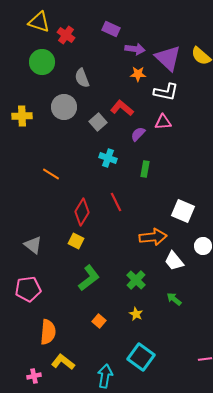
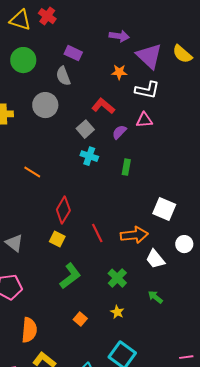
purple rectangle: (111, 29) -> (73, 53), moved
red cross: (66, 35) -> (47, 16), moved
purple arrow: (135, 49) -> (119, 36), moved
gray square: (98, 122) -> (85, 129), moved
red line: (116, 202) -> (97, 233), moved

